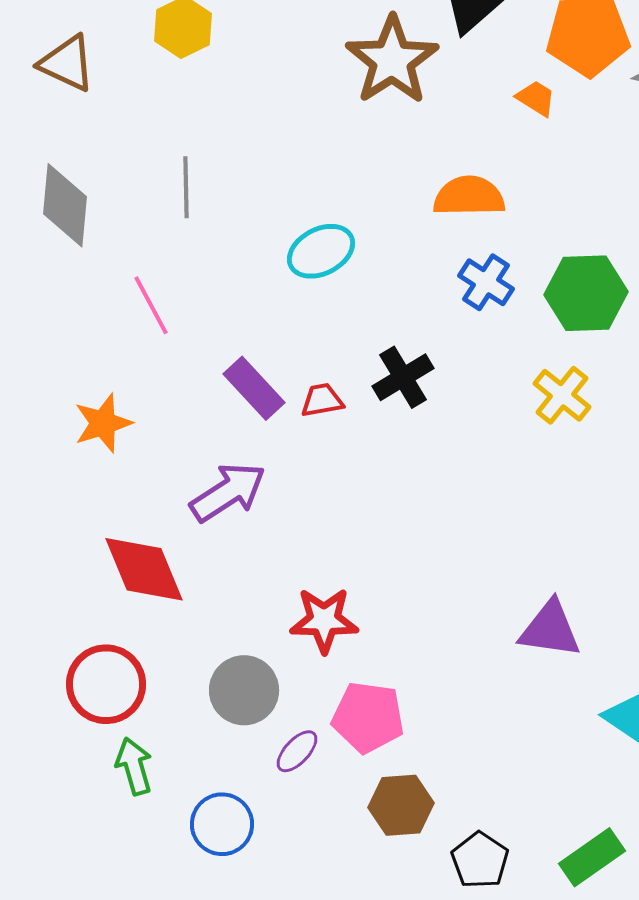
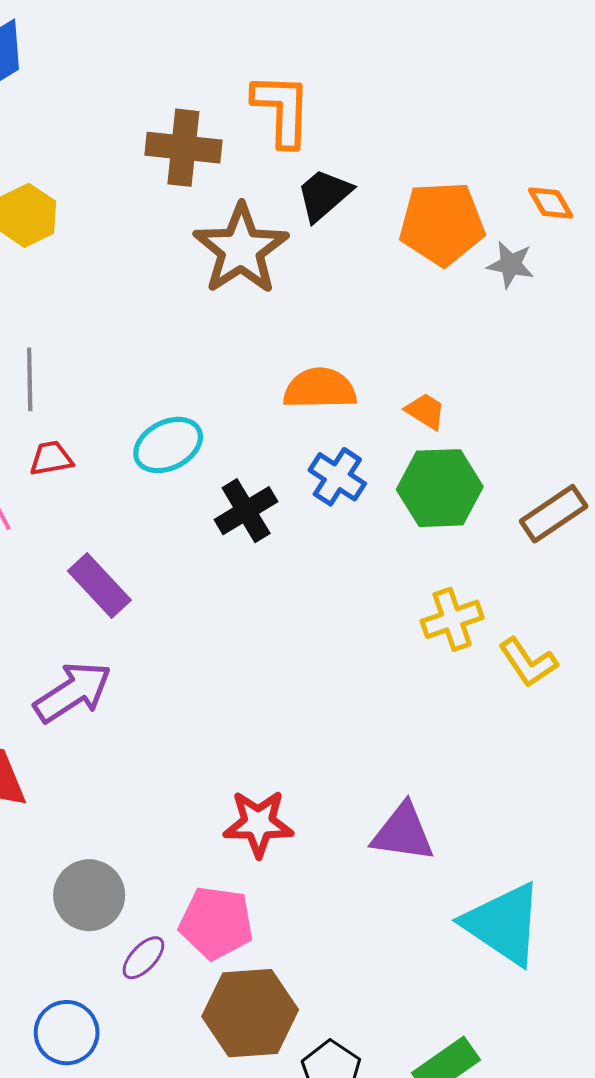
orange trapezoid: (536, 98) -> (425, 411), moved
black cross: (403, 377) -> (246, 511), moved
yellow cross: (562, 395) -> (452, 619), moved, turned 32
red trapezoid: (322, 400) -> (51, 458), moved
red star: (324, 620) -> (258, 823), moved
brown hexagon: (401, 805) -> (250, 1013), size x1.4

